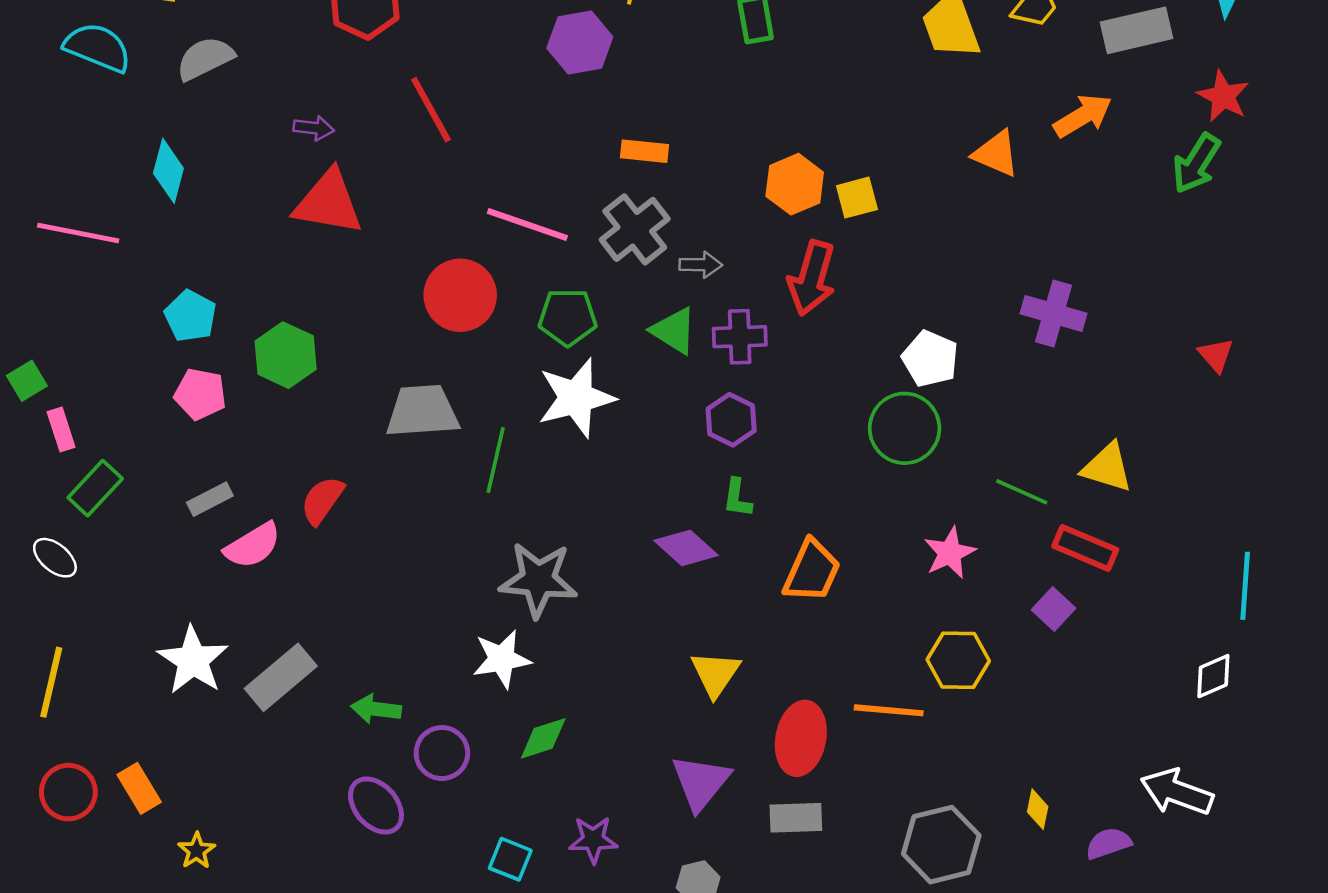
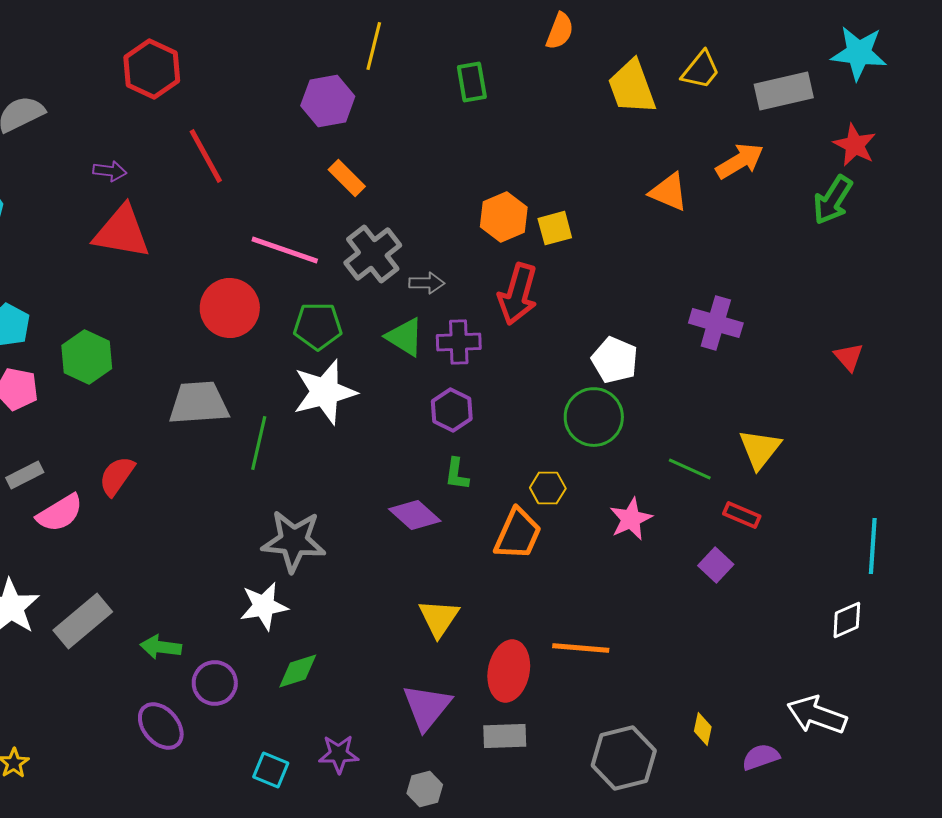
orange rectangle: (645, 151) -> (347, 178), moved, turned 39
yellow triangle: (1107, 467) -> (760, 449), turned 51
red rectangle: (1085, 548) -> (742, 515), size x0.7
yellow hexagon: (958, 660) -> (548, 488), moved, size x0.7

